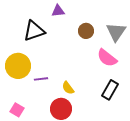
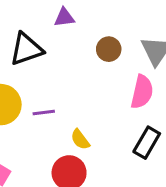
pink semicircle: (107, 58) -> (142, 92), turned -115
purple line: (41, 79) -> (44, 112), moved

